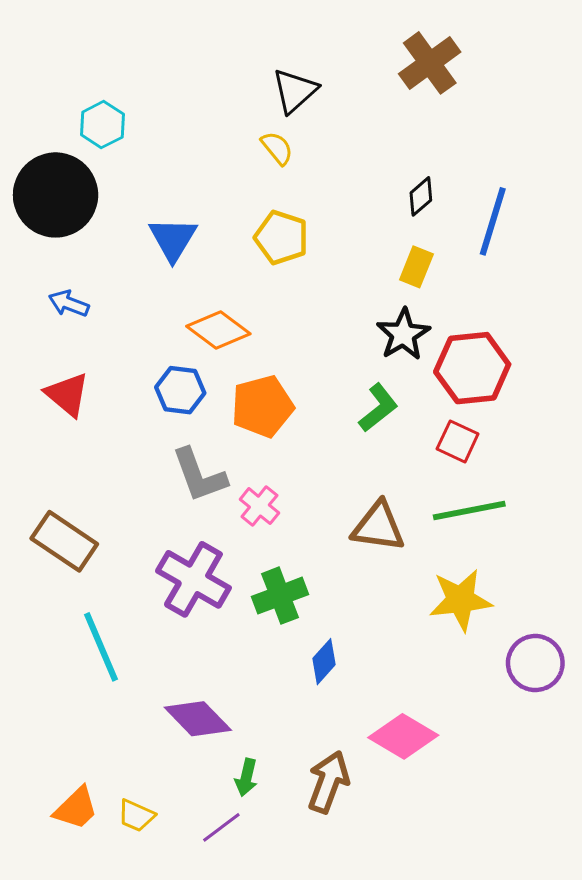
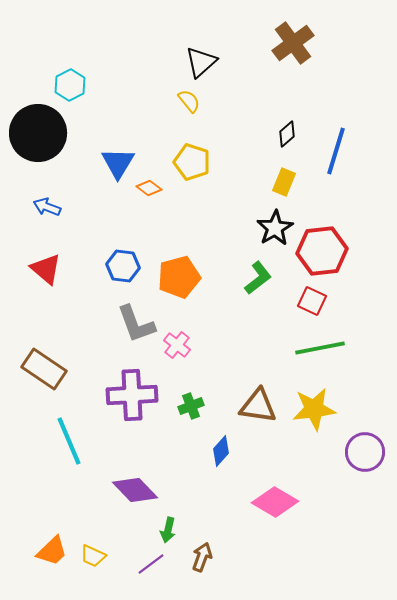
orange diamond: (218, 330) -> (149, 188), moved, size x0.6
brown triangle: (378, 527) -> (258, 406), moved
purple cross: (193, 579) -> (132, 395), turned -33
green cross: (280, 596) -> (191, 406), size x0.7
brown arrow: (328, 782) -> (202, 557), moved, size x0.7

